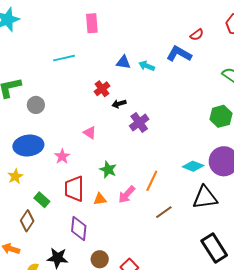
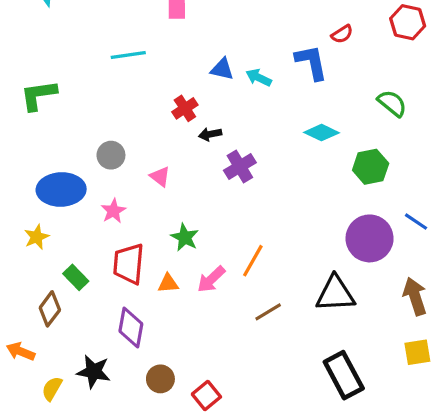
blue L-shape: (179, 54) -> (311, 62), turned 45
gray circle: (36, 105) -> (111, 155), moved
cyan diamond: (193, 166) -> (322, 133), moved

